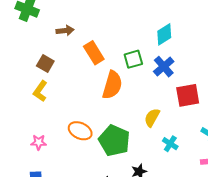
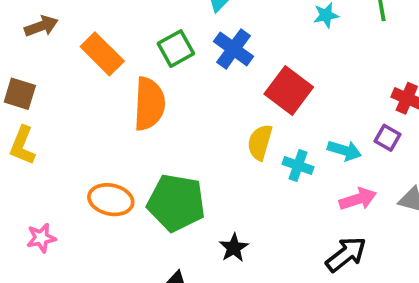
red square: (188, 95) -> (289, 90), turned -30
yellow semicircle: (152, 118) -> (260, 142), moved
cyan cross: (170, 144) -> (298, 165), moved

